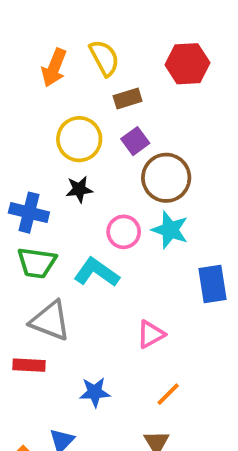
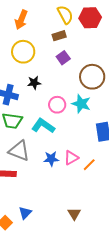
yellow semicircle: (104, 58) -> (65, 15), moved
yellow circle: (79, 139) -> (23, 52), moved
brown circle: (166, 178) -> (92, 77), moved
blue star: (95, 392) -> (51, 159), moved
orange line: (168, 394) -> (89, 165), moved

